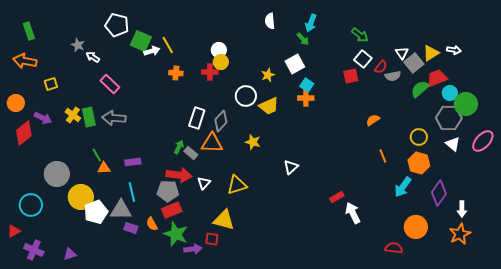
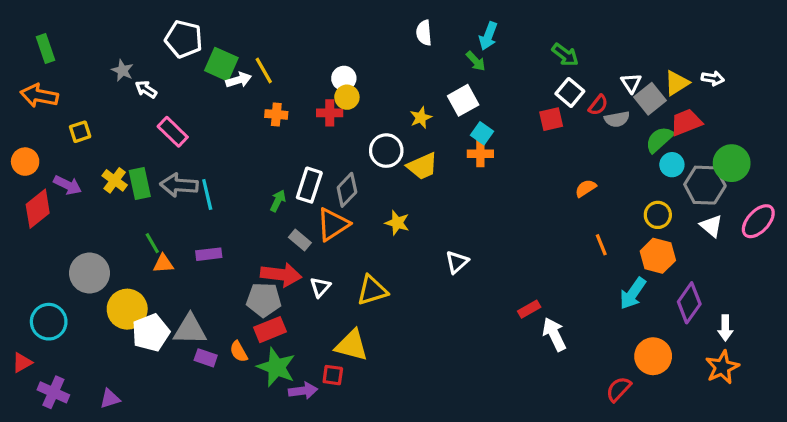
cyan circle: (450, 93) -> (672, 165), moved
orange triangle: (212, 143) -> (333, 224), turned -35
green arrow: (179, 147) -> (278, 201), moved
cyan line: (132, 192) -> (207, 195), moved
red semicircle: (394, 248) -> (619, 389), turned -54

